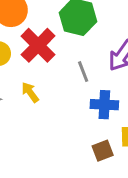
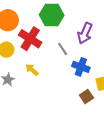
blue cross: (104, 105) -> (81, 67), turned 30

